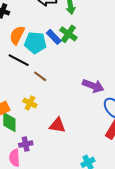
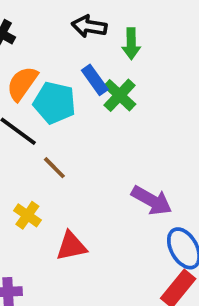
blue rectangle: (54, 37) -> (95, 80), moved
red triangle: (57, 125) -> (71, 246), moved, turned -30

